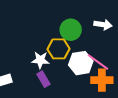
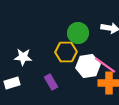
white star: (40, 60) -> (23, 57), moved

